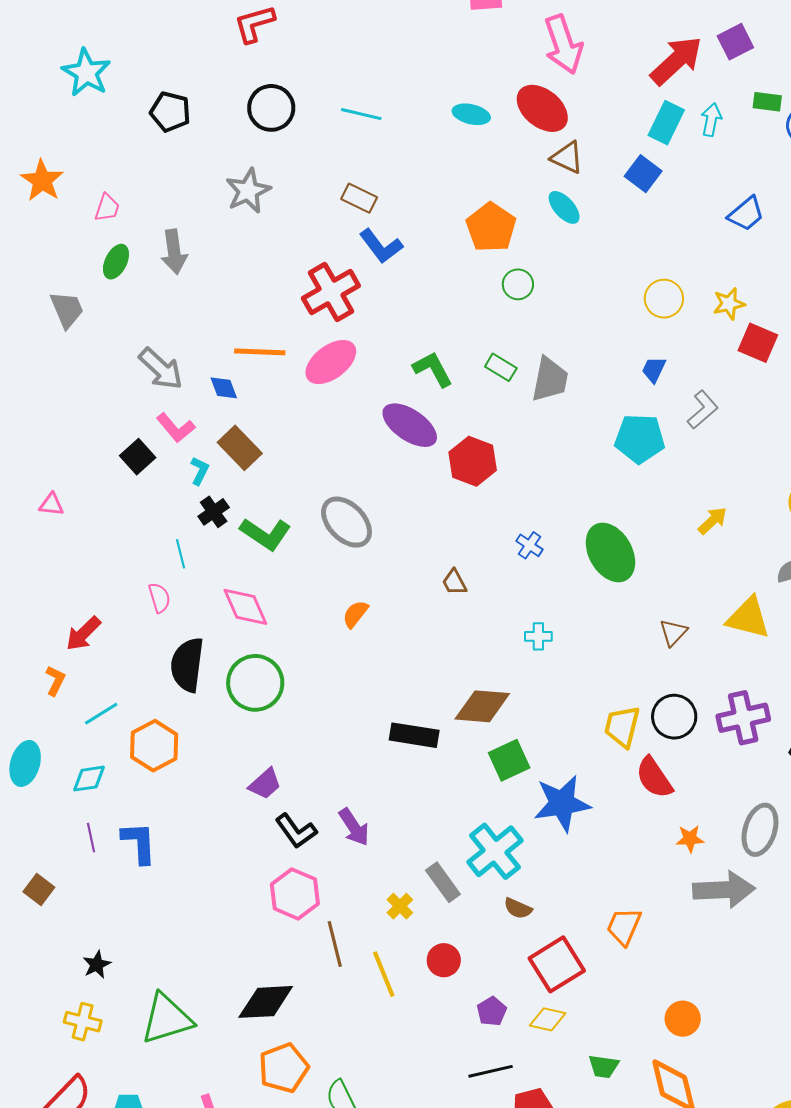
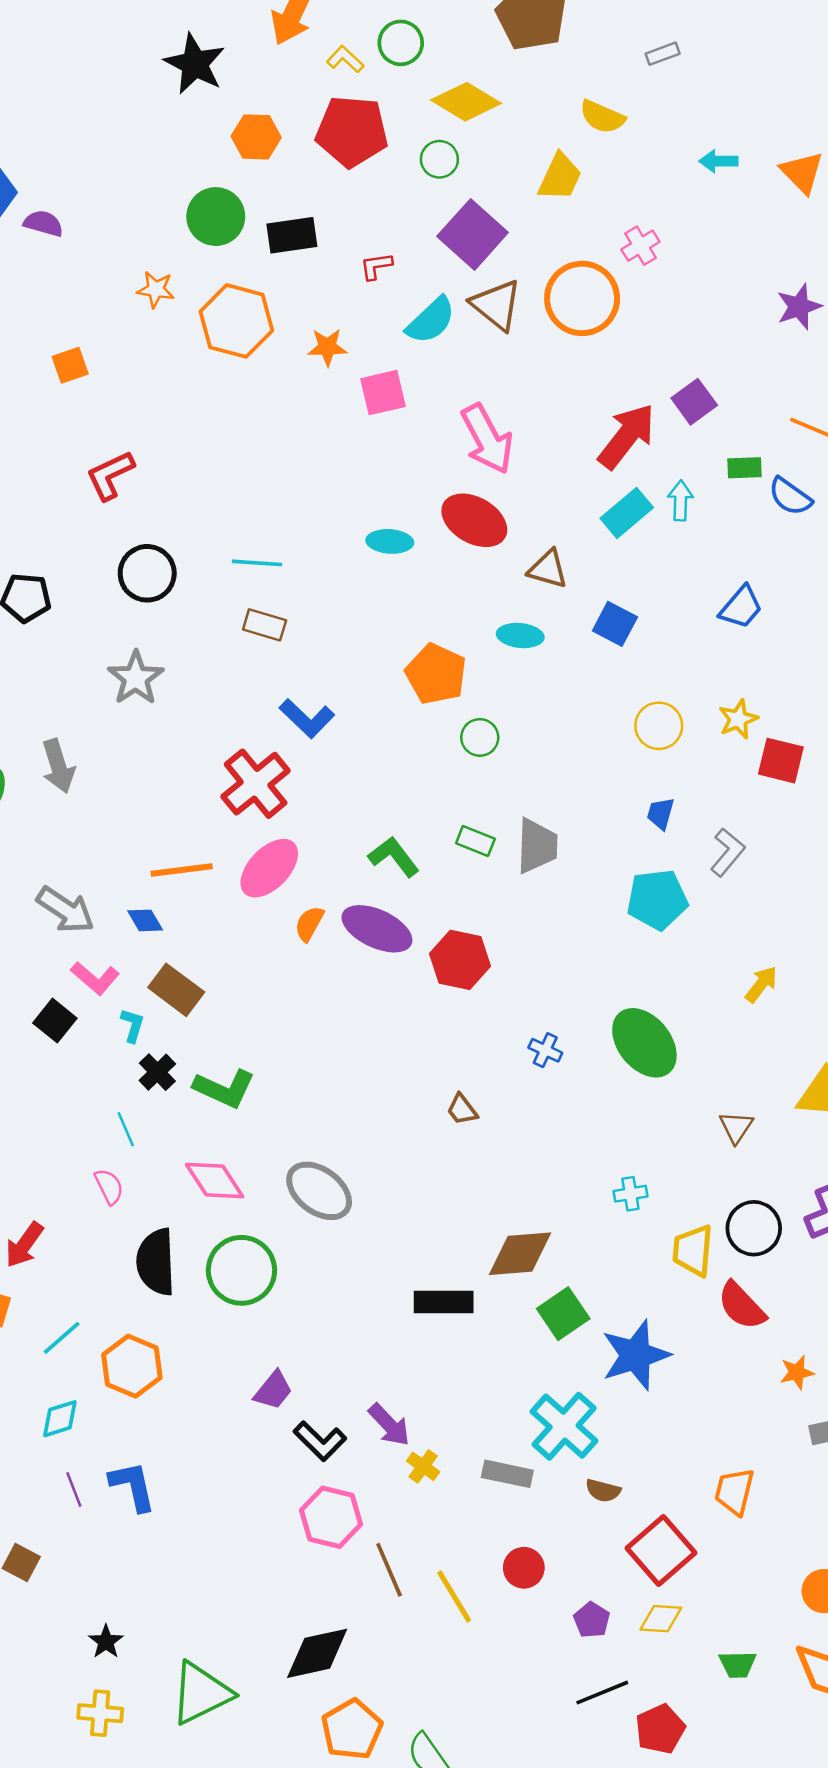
cyan rectangle: (666, 123) -> (627, 513), turned 33
brown triangle: (567, 157) -> (548, 569), moved
blue square: (643, 174) -> (615, 624), moved
brown rectangle: (359, 198) -> (265, 625), moved
cyan ellipse: (564, 207) -> (520, 636), turned -33
gray ellipse: (347, 522) -> (319, 1191), moved
orange semicircle: (355, 614) -> (309, 924), moved
cyan cross: (538, 636) -> (630, 1194), moved
gray rectangle: (443, 882) -> (507, 1474), turned -33
yellow cross: (400, 906) -> (423, 1466), moved

